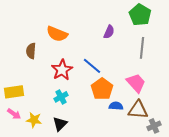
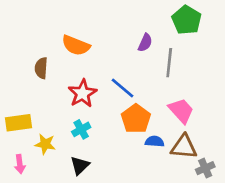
gray line: (142, 48) -> (169, 63), moved
pink arrow: (14, 114) -> (20, 164), moved, turned 48
yellow star: (34, 120) -> (45, 144), moved

